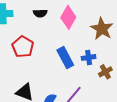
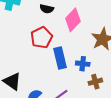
red pentagon: (23, 47) -> (42, 38), moved

